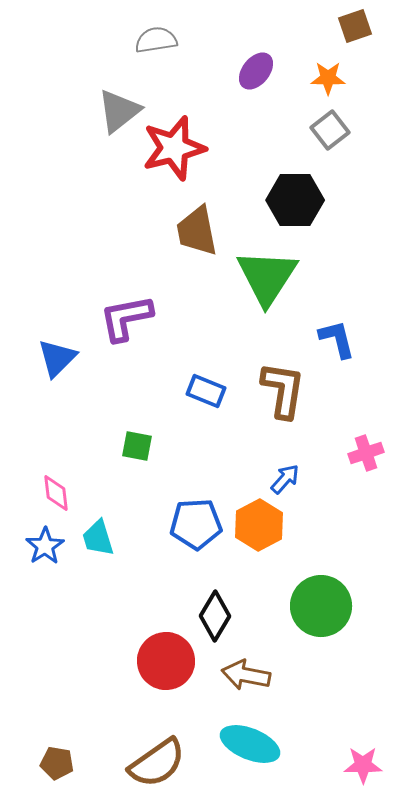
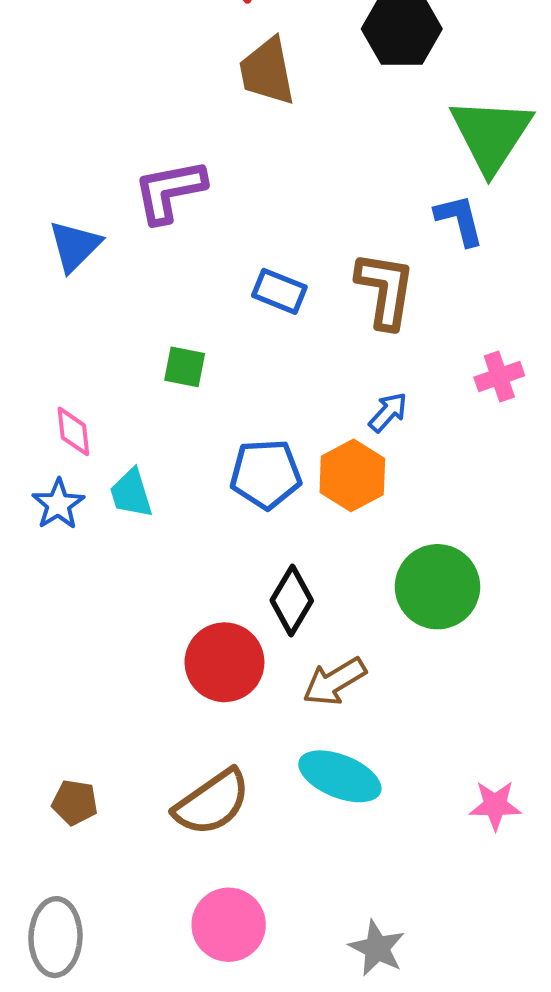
green triangle: (267, 277) -> (491, 135), moved
brown arrow: (246, 675) -> (334, 682), turned -42

